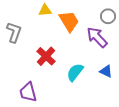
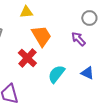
orange trapezoid: (69, 21) -> (41, 36), moved
purple arrow: (97, 37) -> (78, 39), size x0.7

